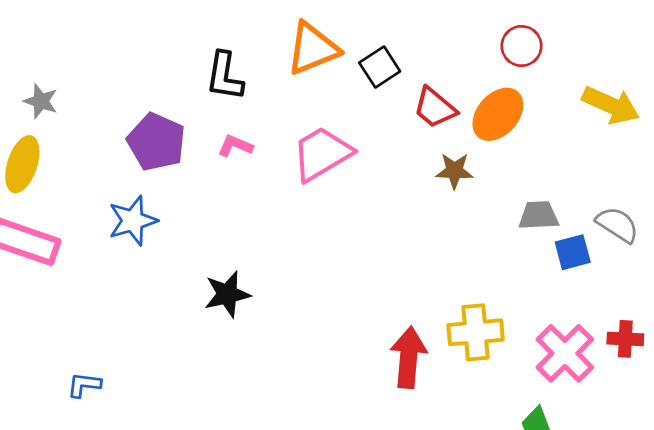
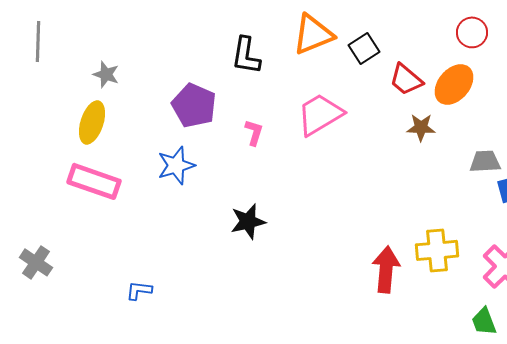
pink L-shape: (235, 146) -> (254, 132), moved, turned 84

